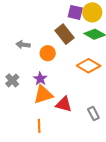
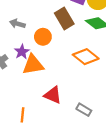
purple star: (40, 79) -> (22, 52), moved
orange triangle: (43, 95) -> (33, 65), moved
gray rectangle: (93, 114) -> (84, 110), turned -40

